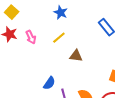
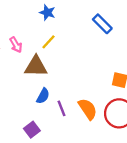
brown triangle: (76, 56) -> (36, 66), moved, size x1.5

